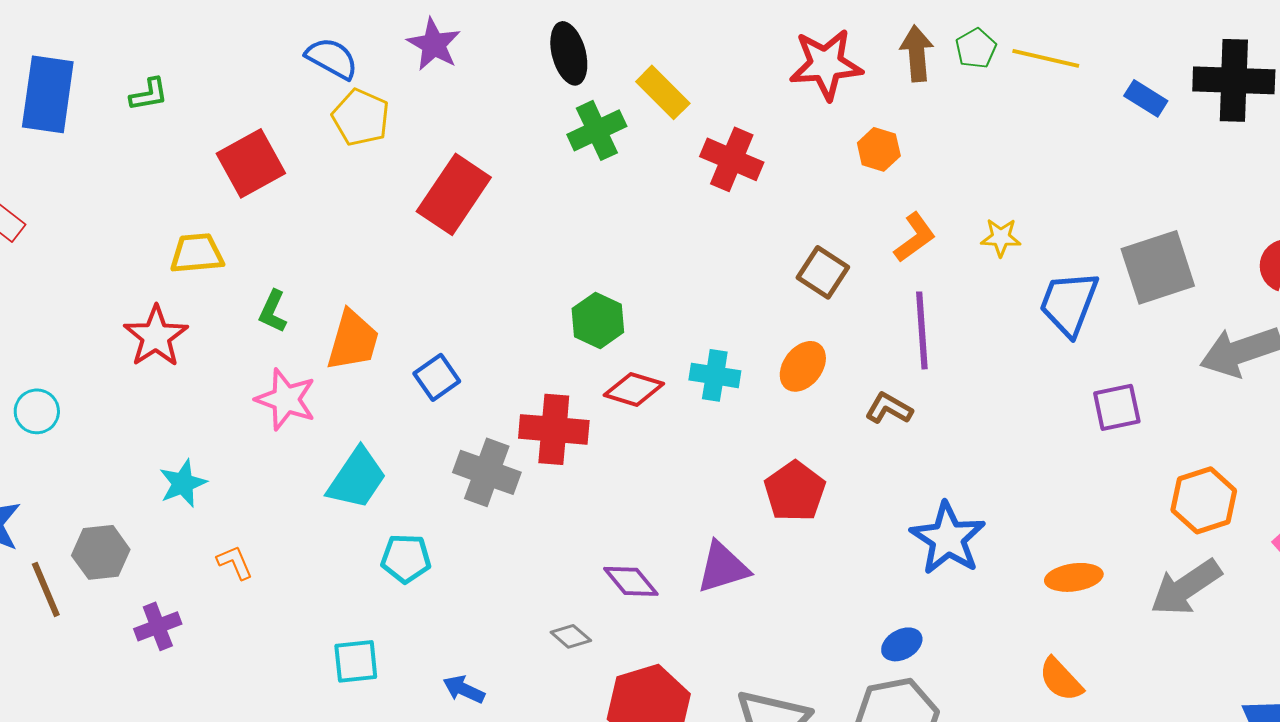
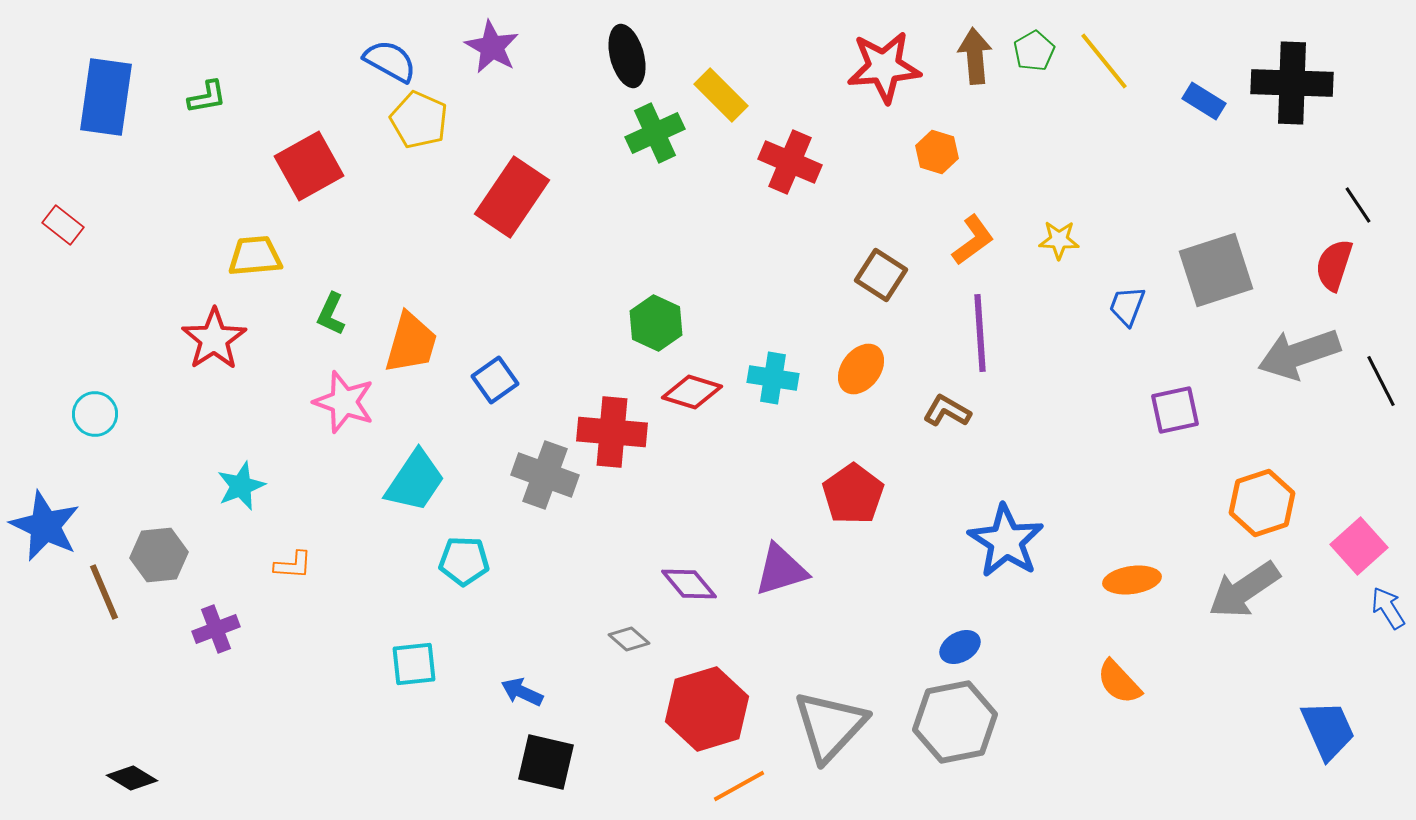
yellow line: (1046, 58) -> (1104, 61), turned 38
blue trapezoid: (1069, 303) -> (1127, 306), size x0.6
orange L-shape: (235, 562) -> (293, 565), turned 117

